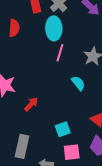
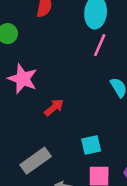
gray rectangle: (22, 146) -> (36, 161), turned 35

